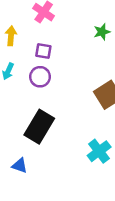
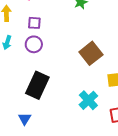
blue triangle: (20, 166) -> (25, 119), turned 48

